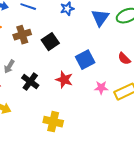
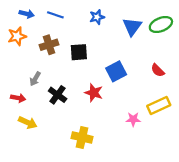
black square: (50, 42) -> (79, 52), turned 30
pink star: (101, 88) -> (133, 119), moved

